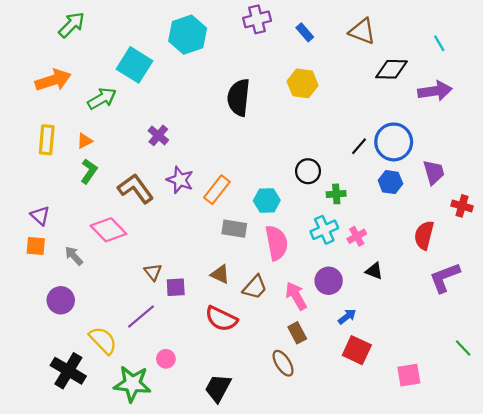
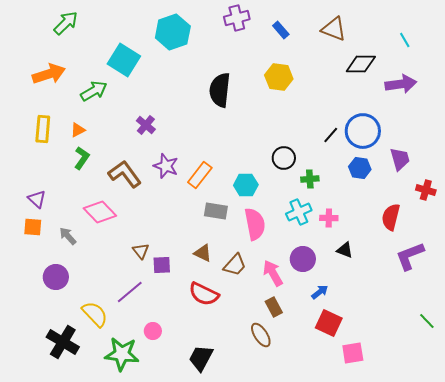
pink cross: (357, 236) -> (329, 218), turned 30
pink square: (409, 375) -> (353, 353), moved

